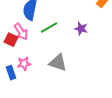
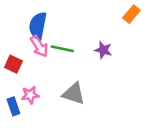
green line: (49, 28) -> (62, 49), turned 42
pink arrow: (21, 32) -> (39, 46), moved

